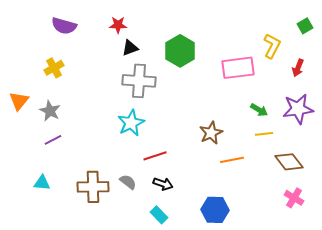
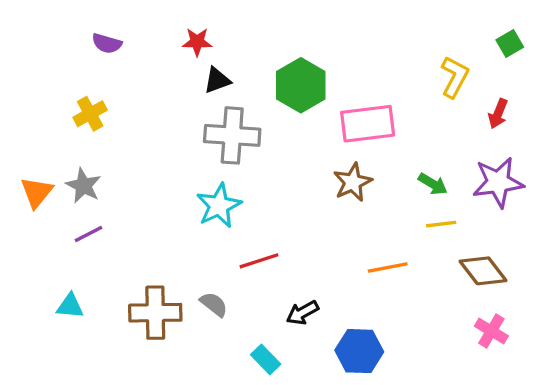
purple semicircle: (64, 26) -> (107, 43), size x0.7
pink rectangle: (238, 68) -> (368, 124), moved
orange triangle: (19, 101) -> (37, 192), moved
brown star: (211, 133) -> (353, 182), moved
black arrow: (163, 184) -> (302, 313), moved, turned 132

